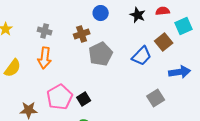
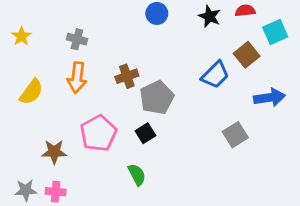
brown cross: (82, 34) -> (127, 76), moved
gray pentagon: (101, 54) -> (157, 98), moved
black square: (84, 99) -> (145, 133), moved

